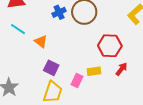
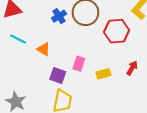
red hexagon: (110, 46) -> (117, 31), moved
pink rectangle: (77, 81) -> (79, 64), moved

